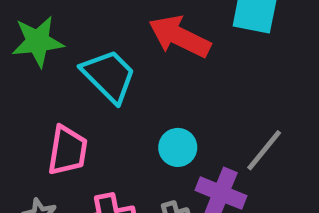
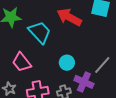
pink trapezoid: (68, 150) -> (22, 62), turned 130

